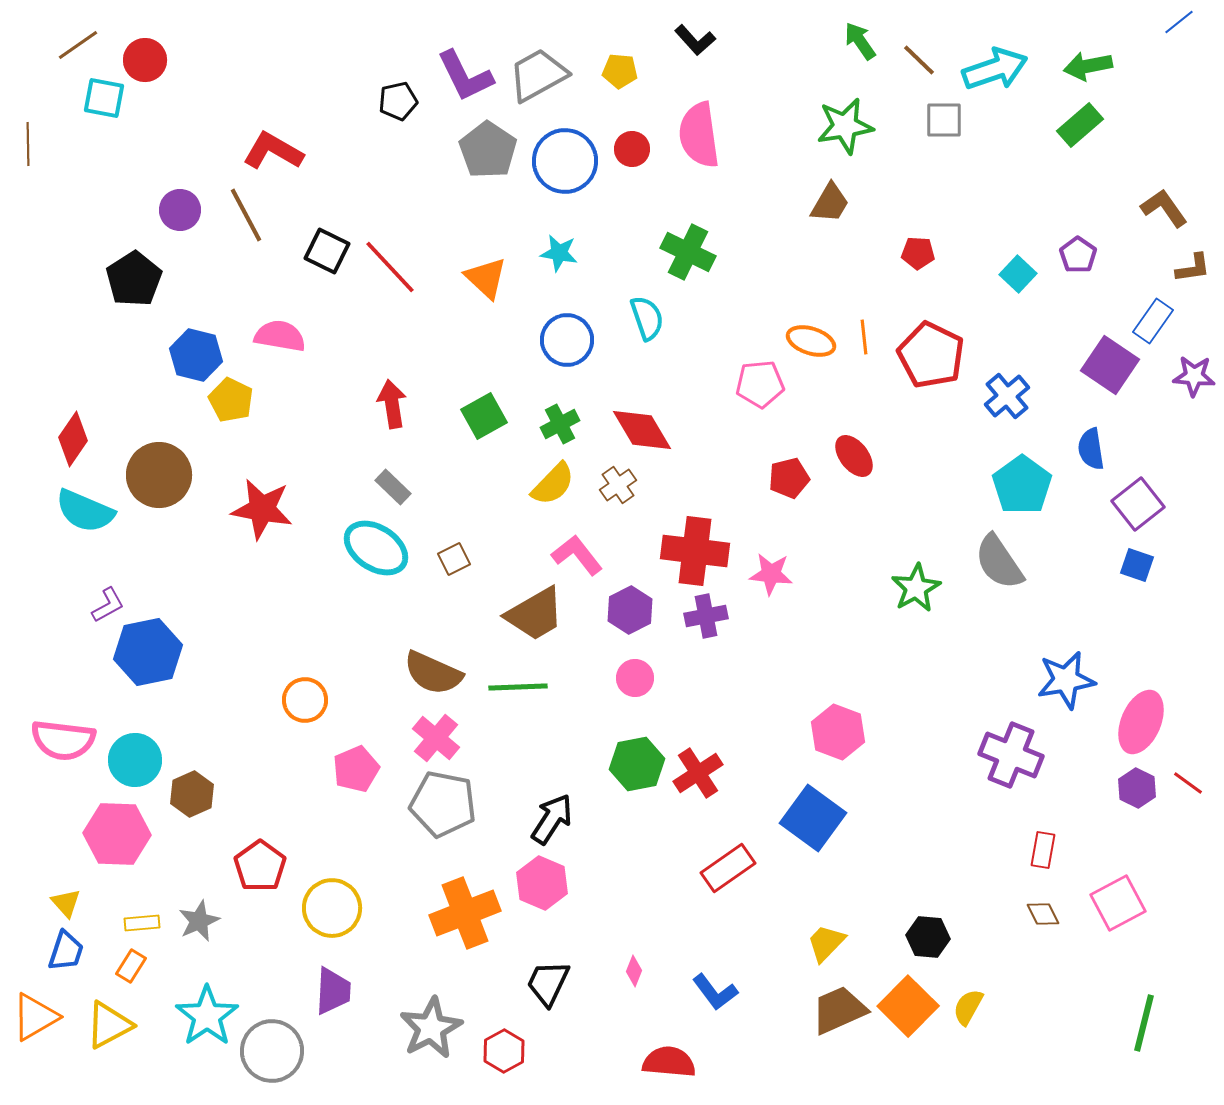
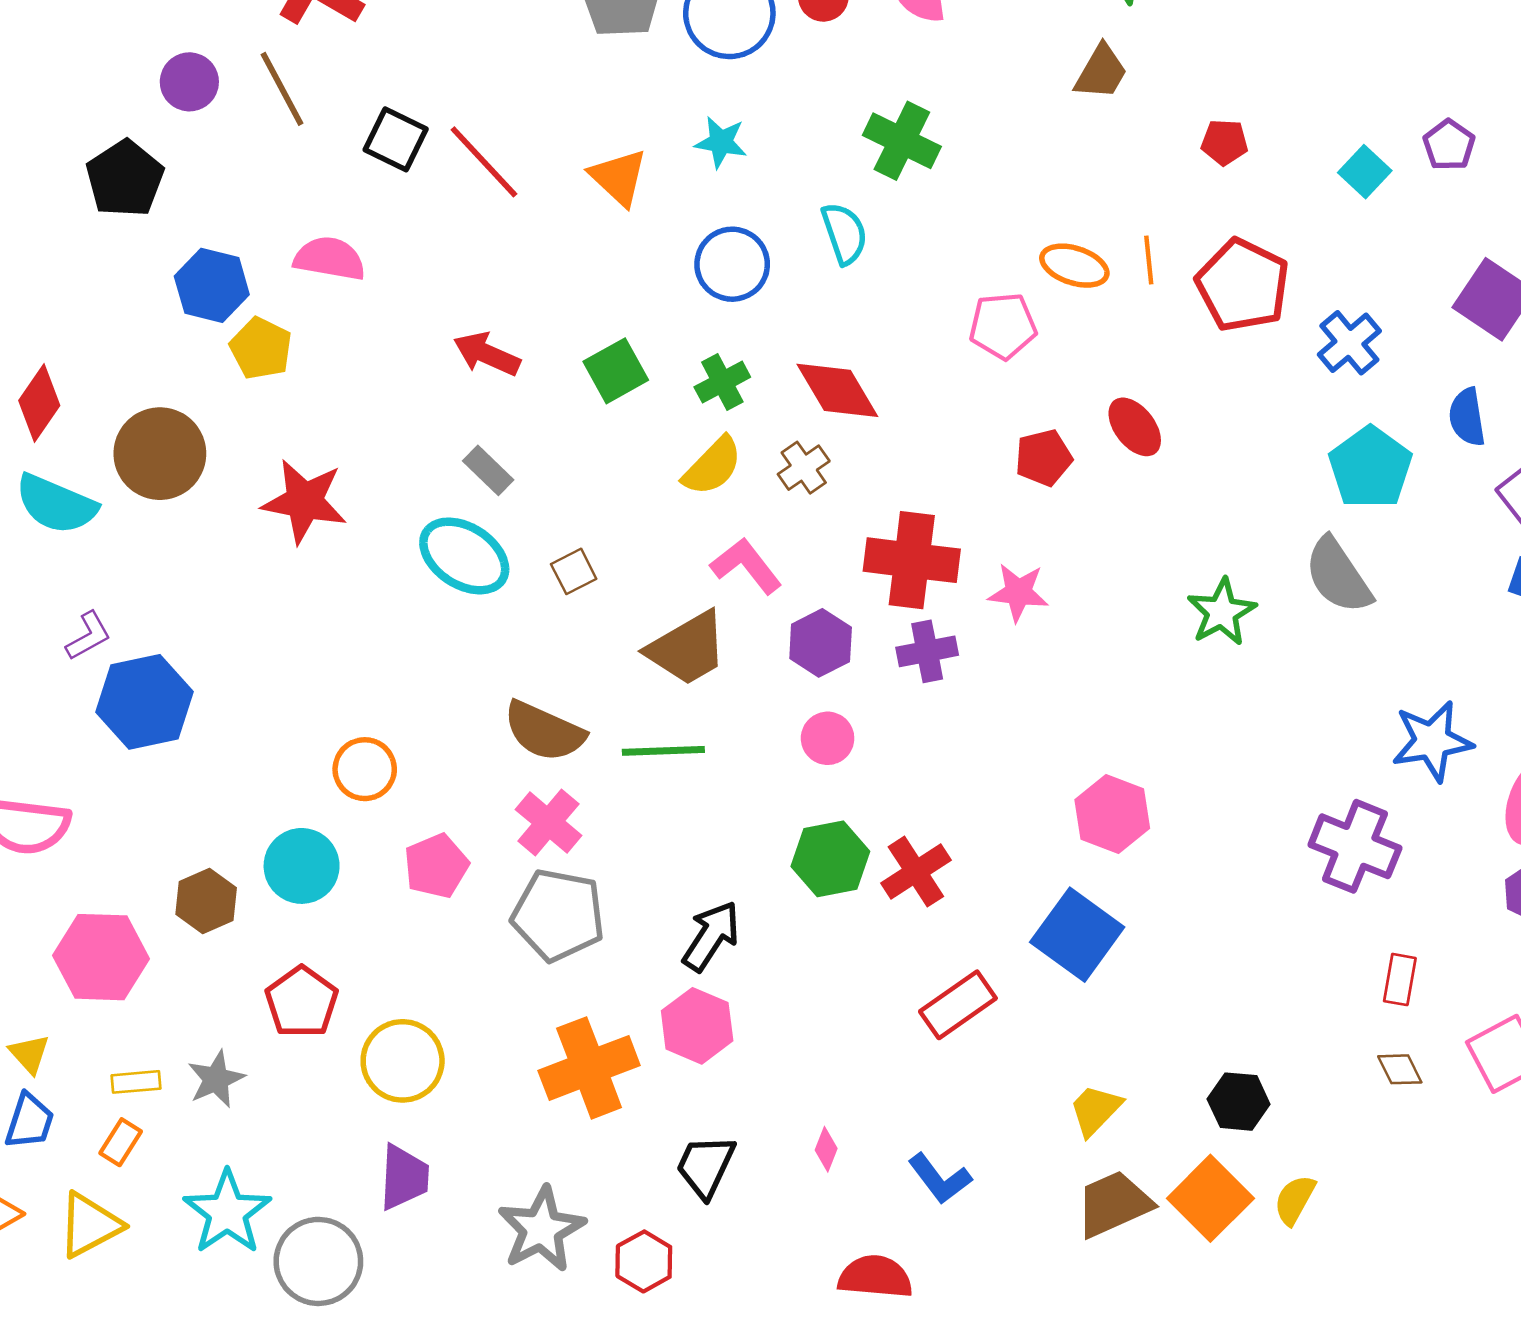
red arrow: (392, 404) -> (487, 354), turned -57
cyan circle: (135, 760) -> (302, 866), moved

